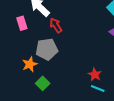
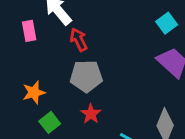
gray pentagon: (47, 49) -> (86, 76), moved
red star: (95, 74) -> (91, 114), moved

